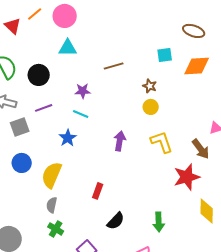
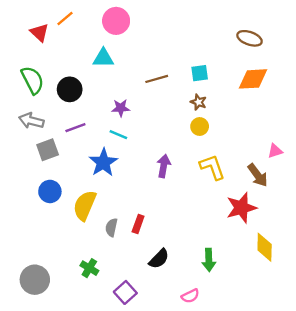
pink circle: (65, 16) -> (116, 21), moved
cyan square: (165, 55) -> (200, 73), moved
blue star: (68, 138) -> (103, 162), size x1.4
gray semicircle: (52, 205) -> (111, 227), moved

